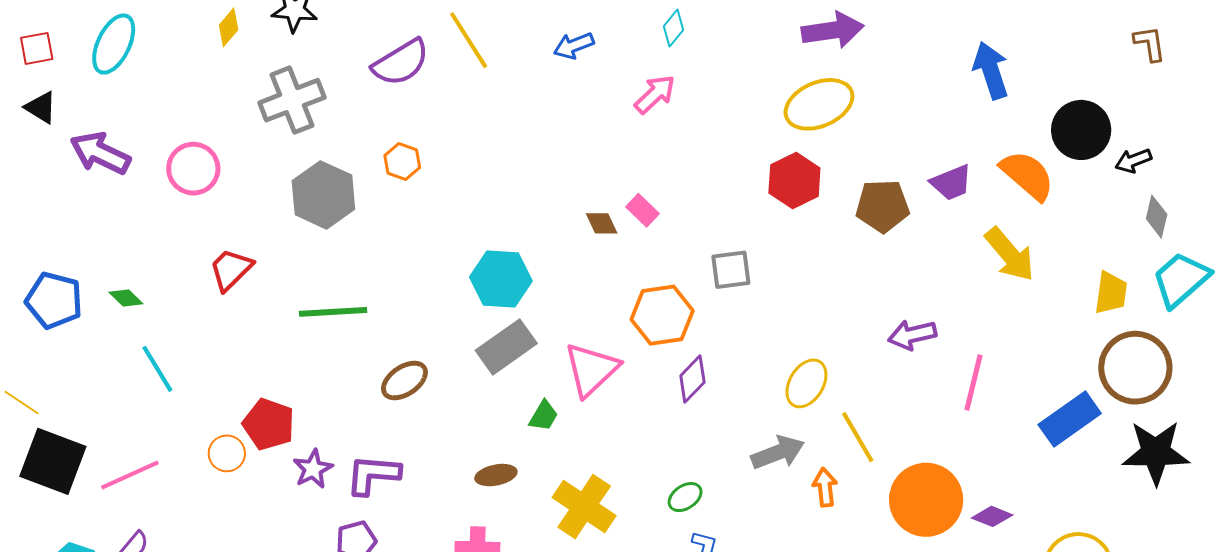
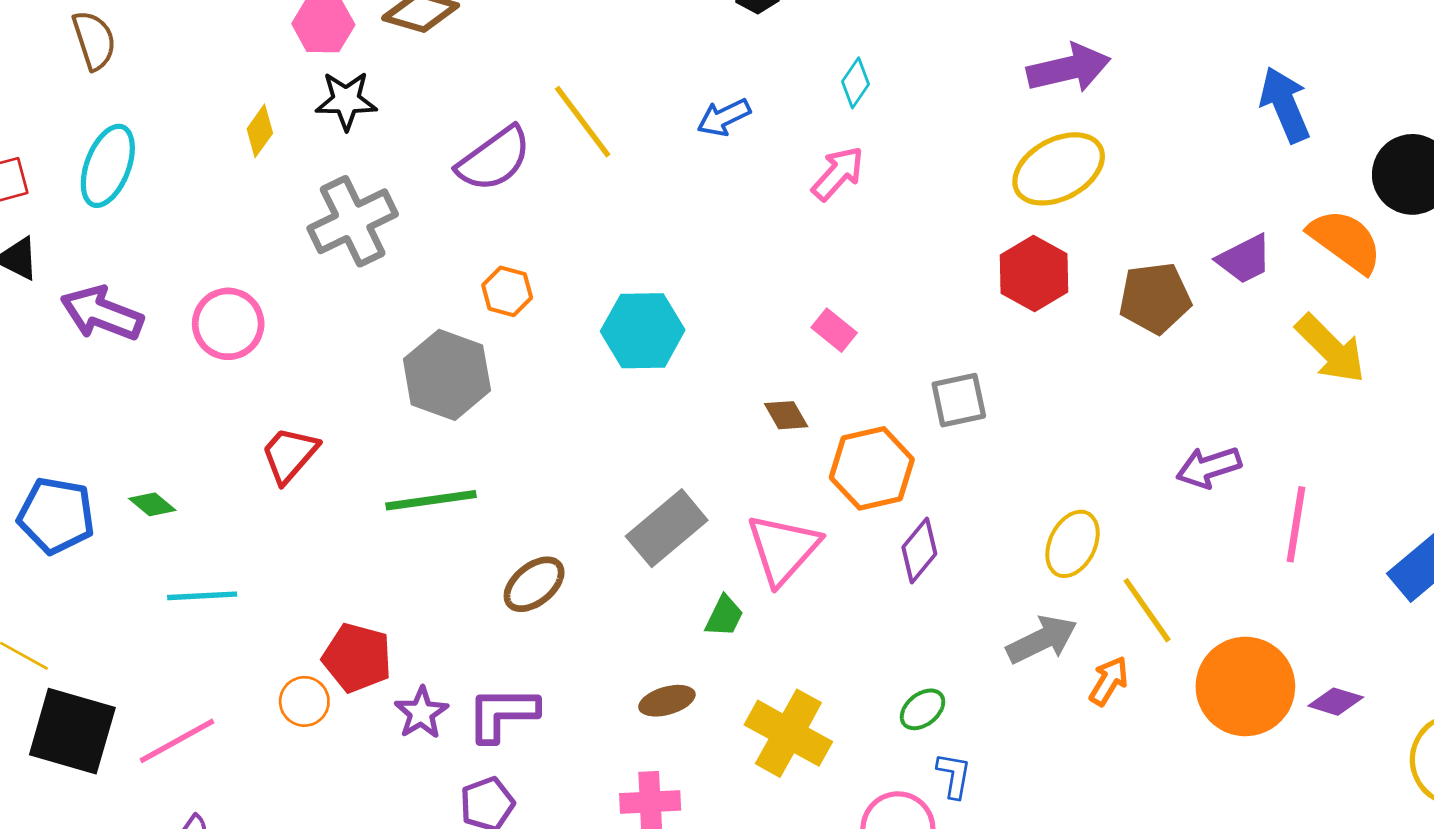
gray hexagon: (323, 195) -> (447, 375), moved
brown diamond: (602, 223) -> (786, 415), moved
cyan hexagon: (501, 279) -> (643, 331), moved
cyan line: (157, 369) -> (202, 596), turned -57
orange arrow: (825, 487) -> (1109, 681), turned 42

